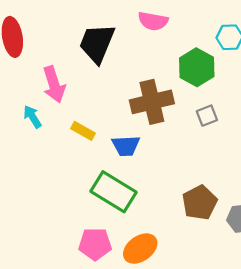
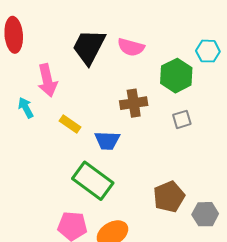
pink semicircle: (153, 21) -> (131, 47), moved
brown cross: (152, 102) -> (134, 103), size x0.7

